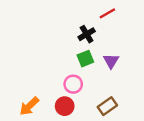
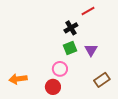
orange arrow: (29, 106) -> (18, 79), moved, turned 36
brown rectangle: (107, 106) -> (102, 80), moved

